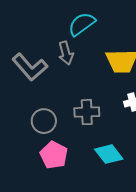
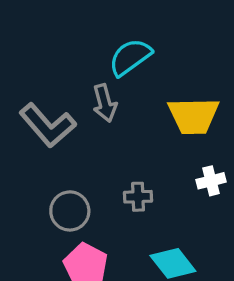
gray cross: (87, 112) -> (138, 197), size x0.7

